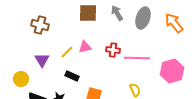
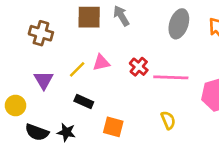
brown square: (88, 13) -> (89, 17), moved
gray arrow: (117, 13) -> (121, 16), moved
red cross: (113, 50) -> (139, 67), turned 32

